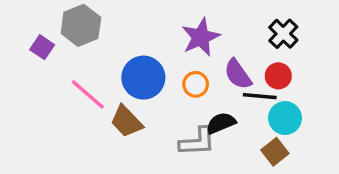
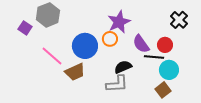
black cross: (283, 34) -> (179, 20), moved
orange circle: (196, 84) -> (110, 39), moved
brown trapezoid: (126, 121) -> (75, 72), turned -70
black semicircle: (221, 123) -> (123, 67), moved

